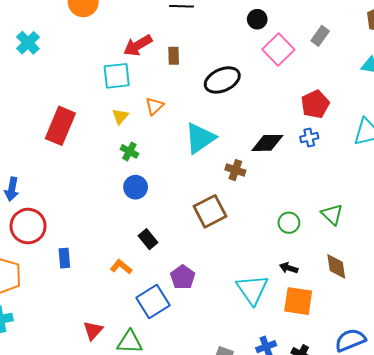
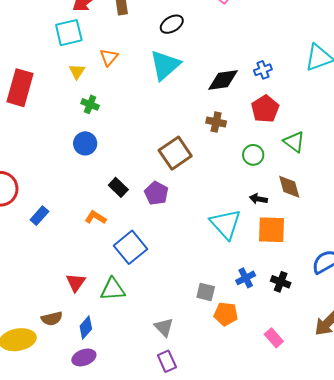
black ellipse: (222, 80) -> (172, 24), size x0.7
red pentagon: (315, 104) -> (265, 109), moved
cyan triangle: (200, 138) -> (165, 65), moved
brown cross: (235, 170) -> (216, 122), moved
blue circle: (136, 187) -> (85, 143), moved
blue rectangle: (64, 258) -> (39, 216), turned 54
brown diamond: (336, 266) -> (289, 187), moved
purple pentagon: (183, 277) -> (156, 193), moved

